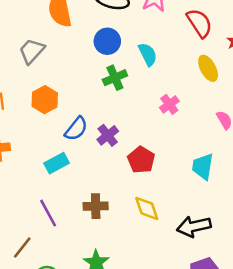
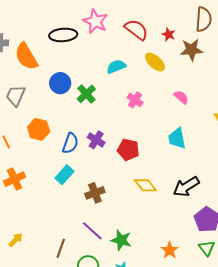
blue circle: (107, 41) -> (60, 83), moved
cyan semicircle: (148, 54) -> (116, 67), moved, turned -66
brown cross: (96, 206) -> (95, 193), moved
purple line: (48, 213) -> (92, 231), moved

